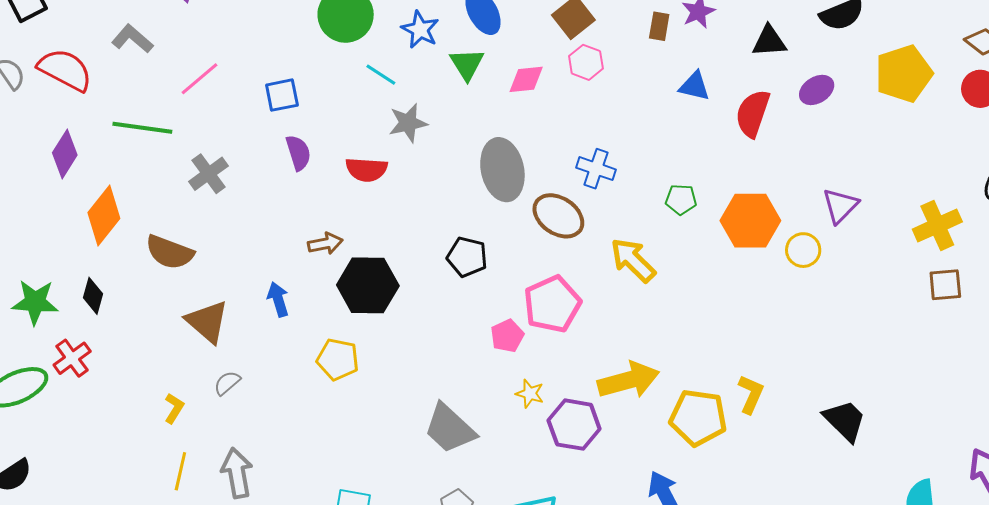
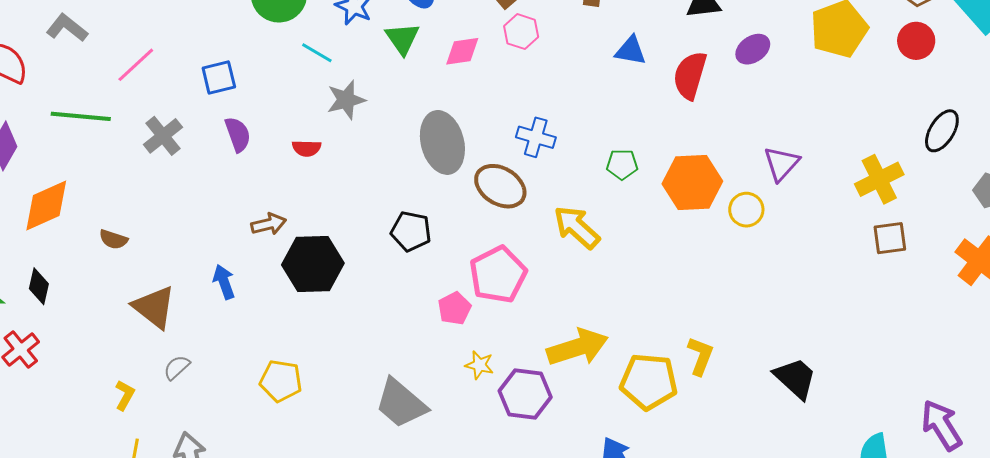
red semicircle: (366, 170) -> (307, 148), size x0.7
gray cross: (208, 174) -> (163, 136), moved
orange diamond: (104, 215) -> (46, 206), turned 30
brown semicircle: (170, 252) -> (113, 239), size x0.6
yellow pentagon: (338, 359) -> (281, 381), moved

